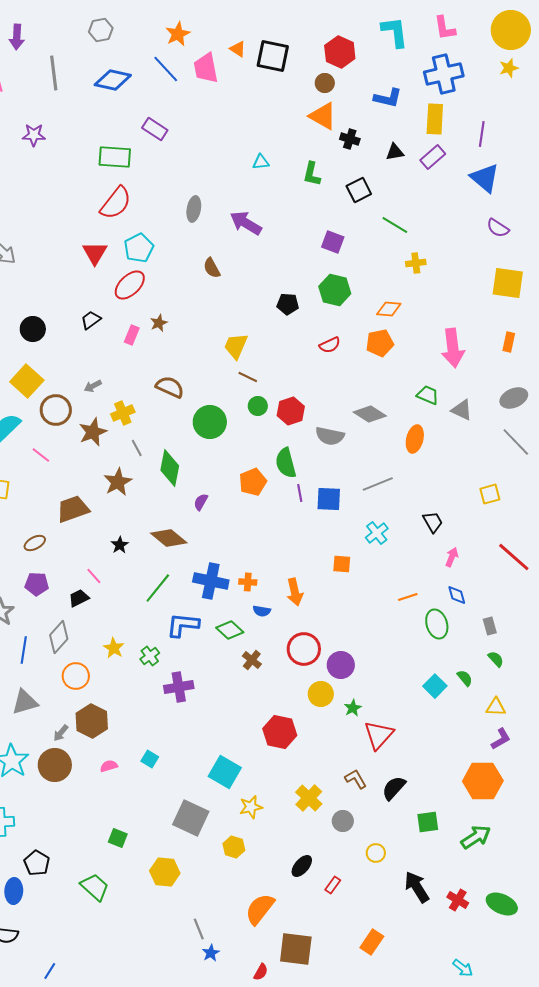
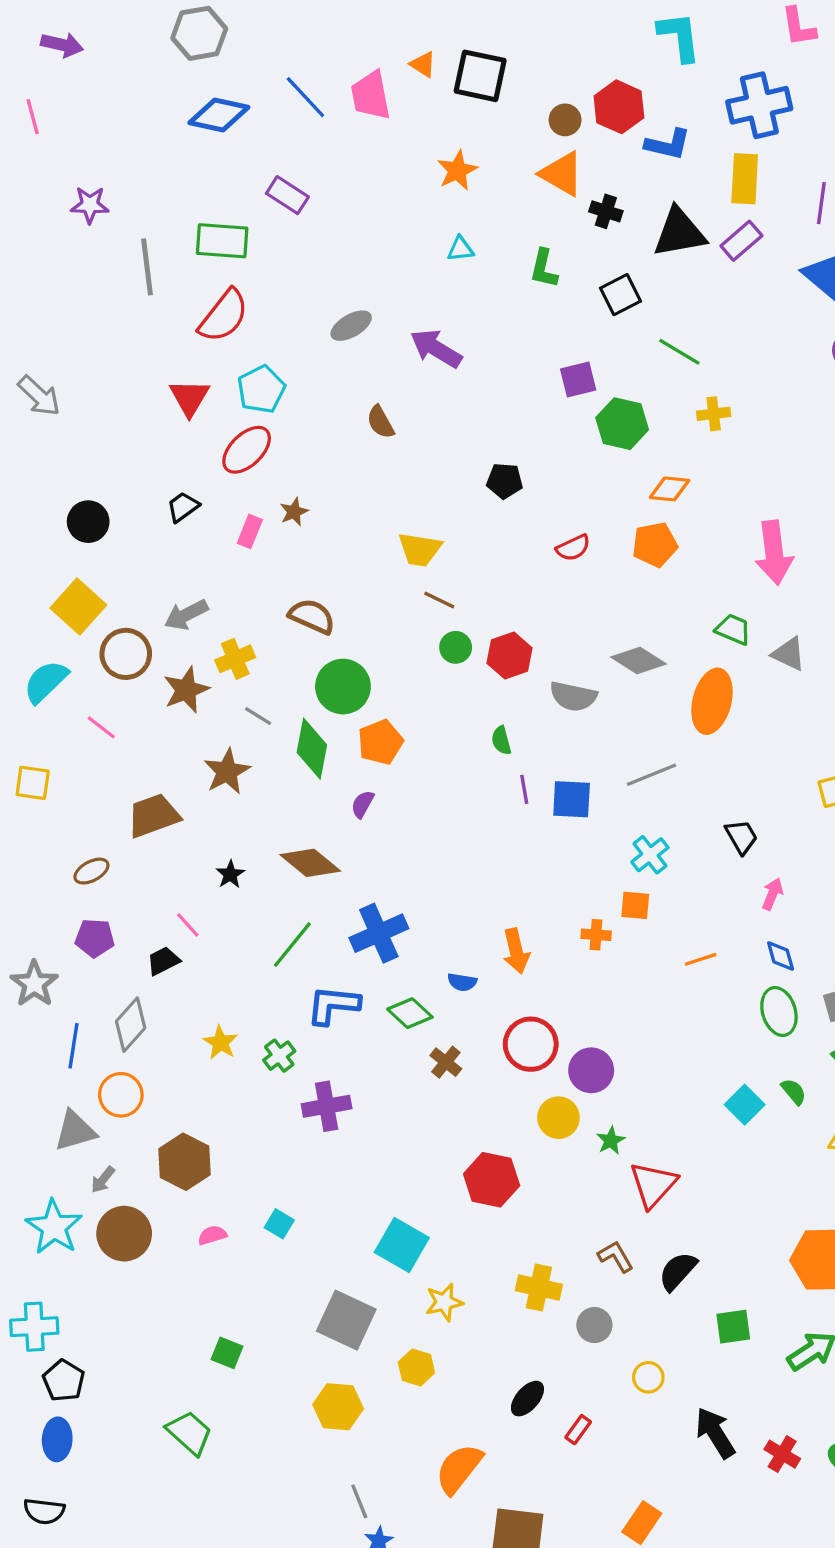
pink L-shape: (445, 28) -> (799, 27), moved
gray hexagon: (101, 30) -> (199, 33), size x1.4
orange star: (178, 34) -> (457, 171), moved
purple arrow: (17, 37) -> (62, 45), turned -80
red hexagon: (340, 52) -> (619, 107), moved
gray line: (54, 73) -> (147, 267), moved
black triangle: (395, 152) -> (679, 233), size x1.8
gray ellipse: (194, 209) -> (351, 326), turned 50
purple square: (333, 242) -> (578, 380), turned -35
green hexagon: (335, 290) -> (622, 424), moved
yellow trapezoid: (236, 346) -> (420, 549), turned -104
gray arrow: (93, 386) -> (186, 615), size x1.5
green circle: (210, 422) -> (343, 687), moved
orange ellipse: (415, 439) -> (712, 701), size x1.4
gray line: (137, 448) -> (258, 716), turned -30
green semicircle: (286, 463) -> (501, 740), size x0.6
orange pentagon: (253, 482) -> (380, 742), moved
orange square: (342, 564) -> (635, 905), moved
blue cross: (211, 581) -> (379, 933), turned -36
orange cross: (248, 582) -> (596, 935), moved
green ellipse: (437, 624) -> (779, 1012), moved
orange circle: (76, 676) -> (121, 1095), moved
gray arrow: (61, 733) -> (103, 1180), moved
yellow cross: (309, 798) -> (539, 1287), turned -32
black pentagon: (37, 863) -> (64, 1381), moved
yellow hexagon: (165, 872) -> (338, 1407), moved

